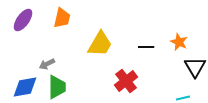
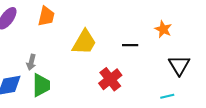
orange star: (179, 42) -> (163, 29), moved
gray arrow: (47, 64) -> (31, 62), turned -49

